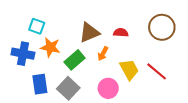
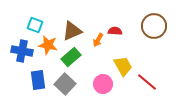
brown triangle: (89, 33) -> (72, 31), moved
orange arrow: (103, 54) -> (98, 40), moved
red line: (157, 71) -> (147, 82), moved

